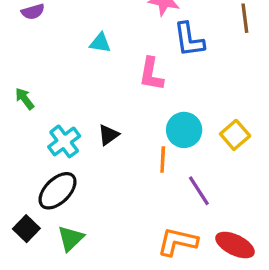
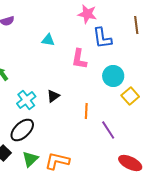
cyan circle: (184, 130) -> (113, 76), moved
orange L-shape: (177, 242) -> (57, 161), moved

